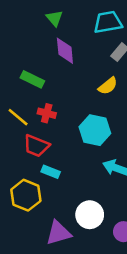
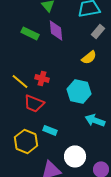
green rectangle: (32, 79) -> (30, 33), moved
cyan rectangle: (51, 172) -> (50, 130), moved

